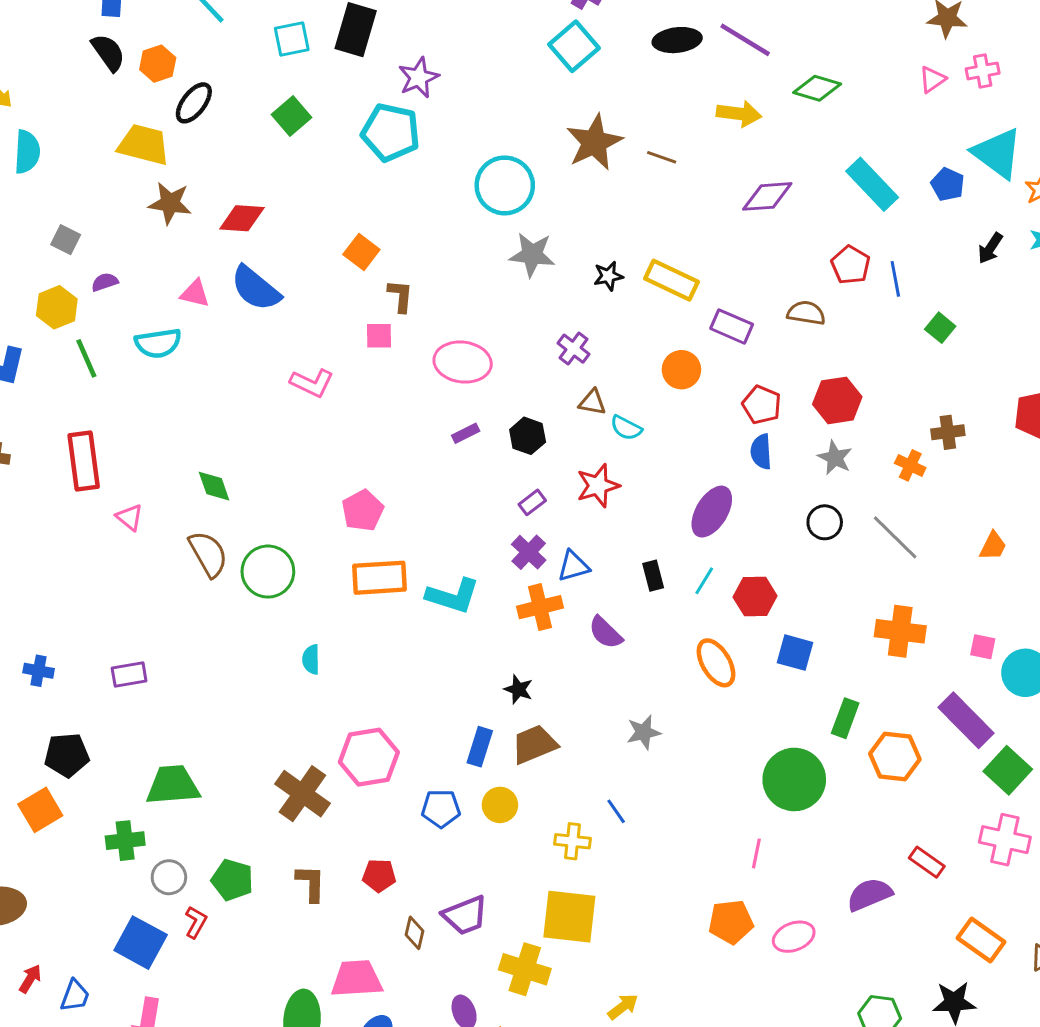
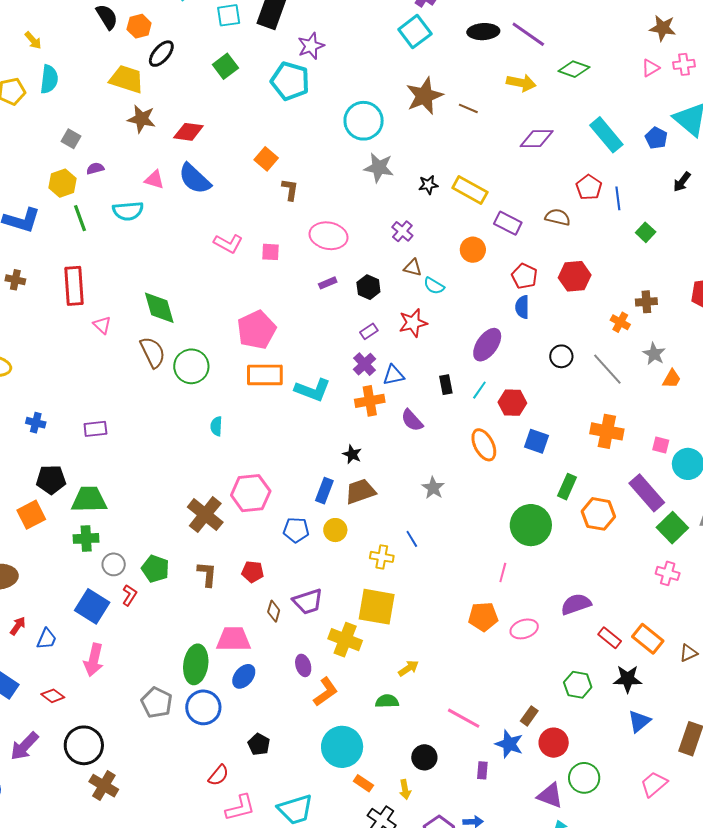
pink square: (379, 336) -> (271, 252), moved
gray star: (835, 458) -> (654, 354), moved
green diamond: (214, 486) -> (159, 308), size x1.5
pink pentagon: (363, 511) -> (256, 330), size x1.4
gray star: (644, 732) -> (433, 488), turned -30
green trapezoid: (173, 785) -> (89, 500), moved
pink cross: (1005, 840) -> (668, 573), size x0.7
red rectangle: (927, 862) -> (610, 638), moved

